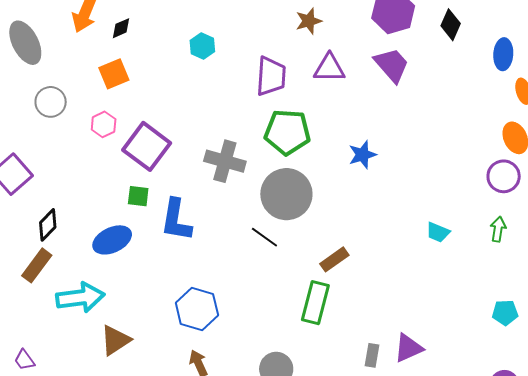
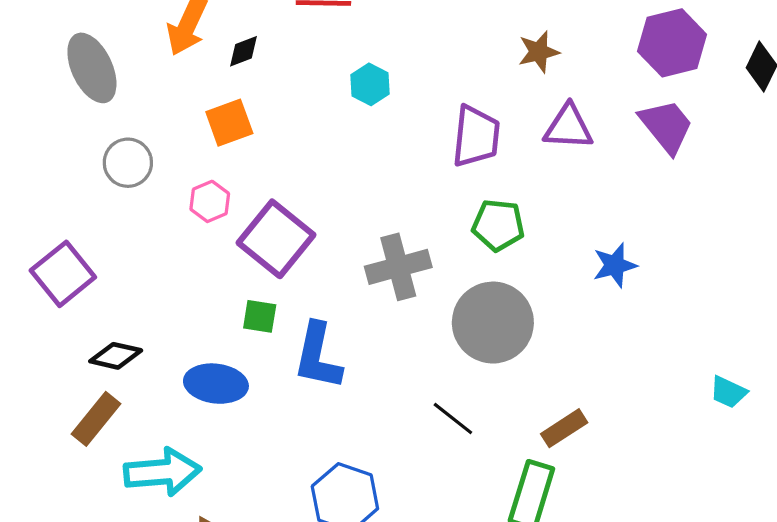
green pentagon: (287, 132) -> (498, 225), size x0.7
gray cross: (225, 161) -> (398, 267), turned -33
black diamond: (48, 225) -> (116, 356), turned 56
black line: (264, 237) -> (453, 419), moved
blue ellipse: (112, 240) -> (216, 384), turned 30

